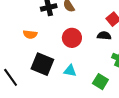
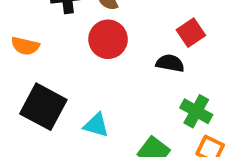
red circle: (72, 38) -> (108, 39), moved

